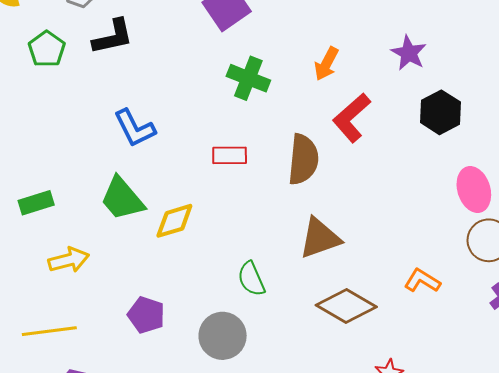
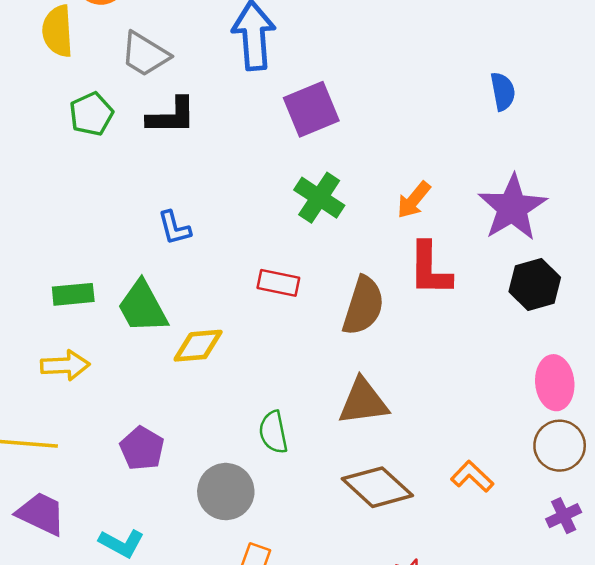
purple star: (409, 53) -> (512, 208), size x1.6
red L-shape: (352, 118) -> (430, 269), turned -60
blue L-shape: (135, 128) -> (174, 228), size x0.7
green rectangle: (36, 203) -> (73, 294), moved

